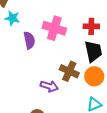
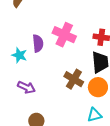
cyan star: (12, 18) -> (19, 55), moved
purple arrow: (49, 86) -> (26, 87), moved

